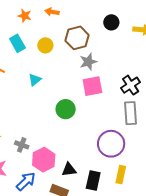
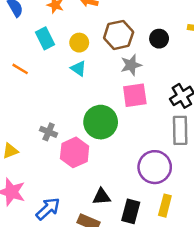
black circle: (111, 22) -> (159, 39), moved
cyan triangle: (35, 80) -> (79, 69), moved, turned -48
green circle: (66, 109) -> (101, 122), size x1.4
gray cross: (22, 145) -> (49, 132), moved
pink hexagon: (44, 160) -> (75, 152), moved

